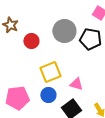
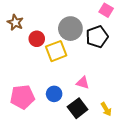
black pentagon: (90, 39) -> (97, 37), turned -30
yellow square: (50, 72) -> (56, 51), moved

